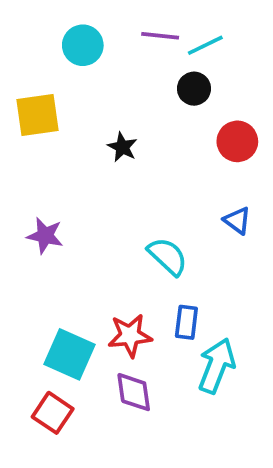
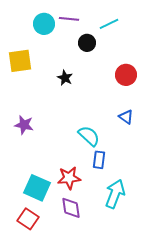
purple line: (160, 36) -> (69, 19), moved
black circle: (194, 89) -> (87, 43), moved
blue rectangle: (186, 322) -> (99, 160), moved

